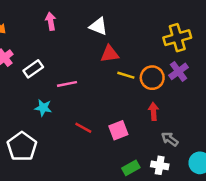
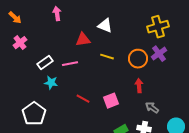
white triangle: (98, 26) -> (105, 26), moved
red triangle: (110, 54) -> (83, 40), moved
white rectangle: (33, 69) -> (45, 63), moved
yellow line: (126, 75) -> (107, 57), moved

